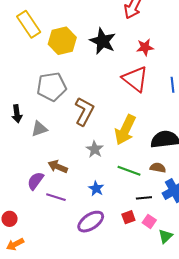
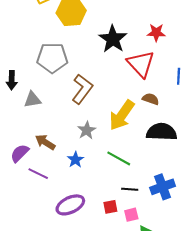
black star: (103, 41) -> (113, 39), moved
brown semicircle: (158, 168) -> (151, 99), moved
blue star: (96, 188) -> (75, 160), moved
pink square: (149, 221) -> (131, 215), turned 32

